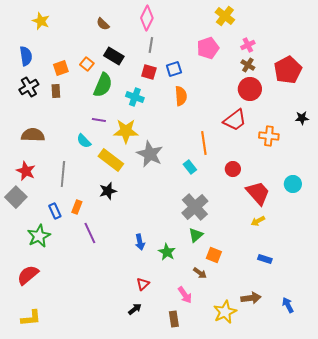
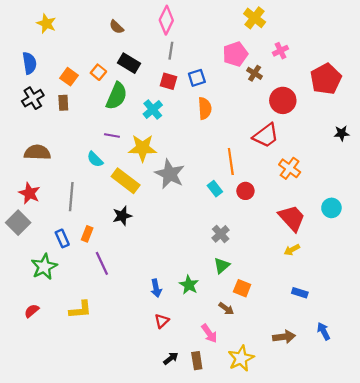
brown cross: (248, 65) -> (255, 73), moved
orange square: (61, 68) -> (69, 77), turned -35
cyan cross: (135, 97) -> (153, 109), turned 30
orange cross: (269, 136) -> (290, 168), moved, turned 30
red circle: (233, 169) -> (245, 191), moved
gray cross: (195, 207) -> (221, 234), size x0.6
blue arrow: (140, 242) -> (156, 288), moved
red semicircle: (28, 275) -> (32, 311), size x0.6
blue arrow: (288, 305) -> (324, 331), moved
black arrow: (135, 309) -> (171, 358), moved
yellow star: (225, 312) -> (241, 358), moved
yellow L-shape: (31, 318) -> (80, 310), moved

